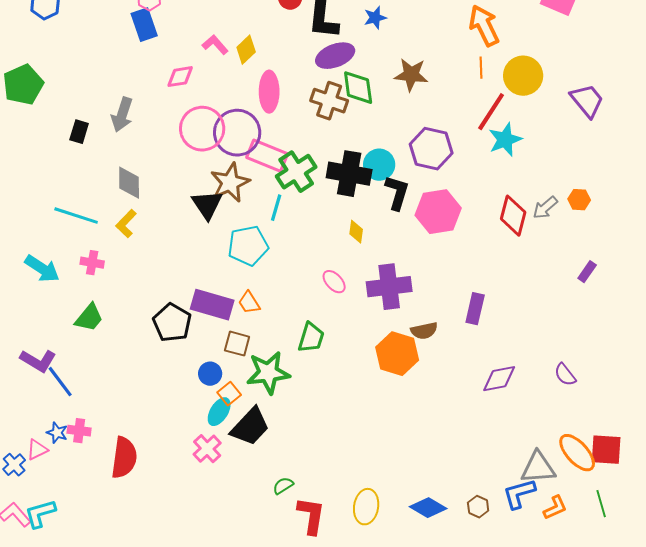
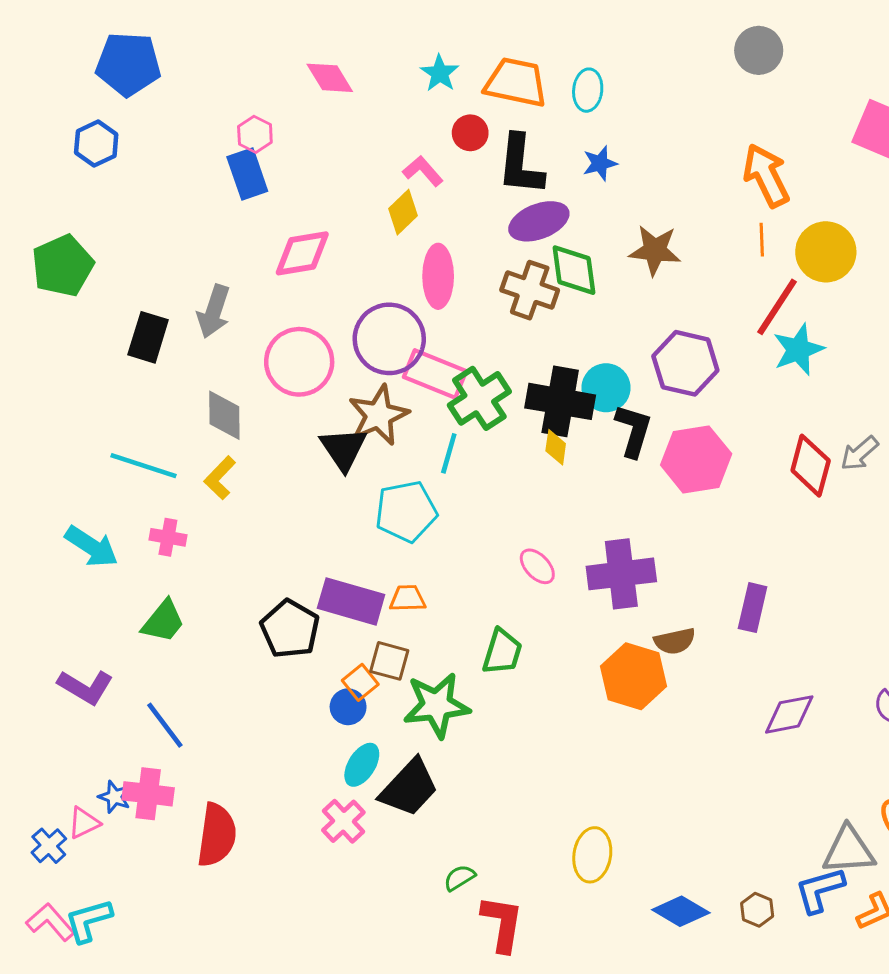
pink L-shape: (215, 45) -> (423, 171), moved
pink diamond: (180, 77) -> (302, 253), size x1.4
pink circle: (202, 129) -> (299, 362), moved
black rectangle: (79, 132) -> (148, 337), size x1.4
yellow diamond: (356, 232) -> (556, 447), moved
orange trapezoid: (249, 303) -> (408, 598), turned 120
blue line: (60, 382) -> (165, 725), moved
orange square: (229, 394) -> (360, 682), moved
pink cross: (79, 431) -> (148, 794), size x1.4
yellow ellipse: (366, 507) -> (592, 855), moved

